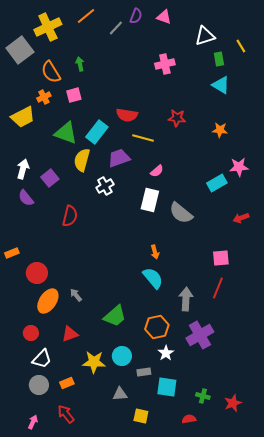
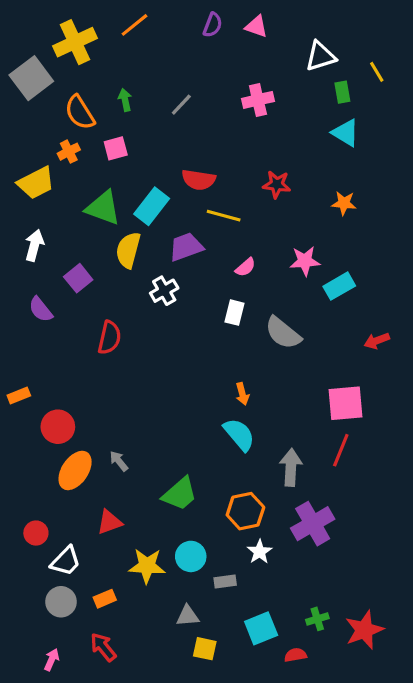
gray line: (116, 28) -> (181, 105), moved
pink star: (239, 167) -> (305, 261), moved
white arrow: (23, 169) -> (34, 245), moved
white rectangle: (150, 200) -> (234, 313), size x0.7
pink square: (221, 258) -> (345, 403), size x1.4
red circle: (31, 333) -> (36, 533), moved
cyan square: (167, 387) -> (261, 628), moved, turned -30
green cross: (203, 396) -> (317, 619), turned -32
red star: (233, 403) -> (364, 630), size x1.4
yellow square: (141, 416) -> (205, 649), moved

